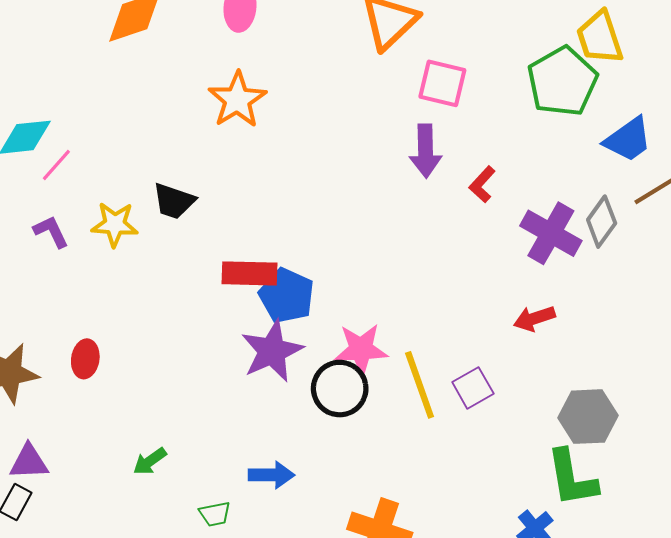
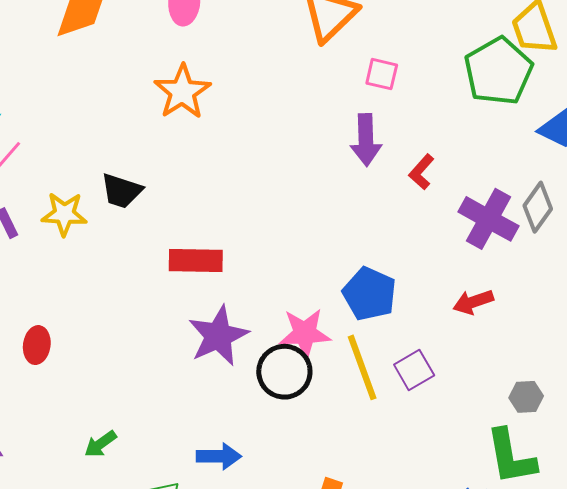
pink square: (442, 83) -> (382, 74), size x0.7
blue pentagon: (287, 296) -> (370, 294), moved
gray hexagon: (588, 417) -> (526, 397), size x0.6

